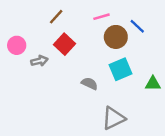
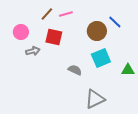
pink line: (101, 17) -> (66, 14), moved
red square: (64, 44) -> (54, 37), turned -30
pink circle: (17, 45) -> (21, 32), moved

